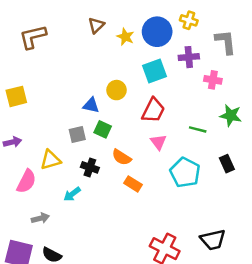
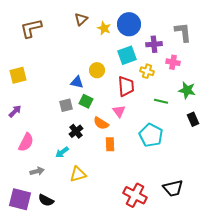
yellow cross: (189, 20) -> (147, 71), moved
red trapezoid: (153, 110) -> (126, 86), turned -30
purple arrow: (12, 142) -> (15, 111), turned -32
pink triangle: (158, 142) -> (119, 111), moved
yellow triangle: (51, 160) -> (78, 174), moved
black rectangle: (227, 164) -> (193, 119), moved
black cross: (90, 167) -> (76, 131), turned 32
orange rectangle: (133, 184) -> (110, 144), turned 56

